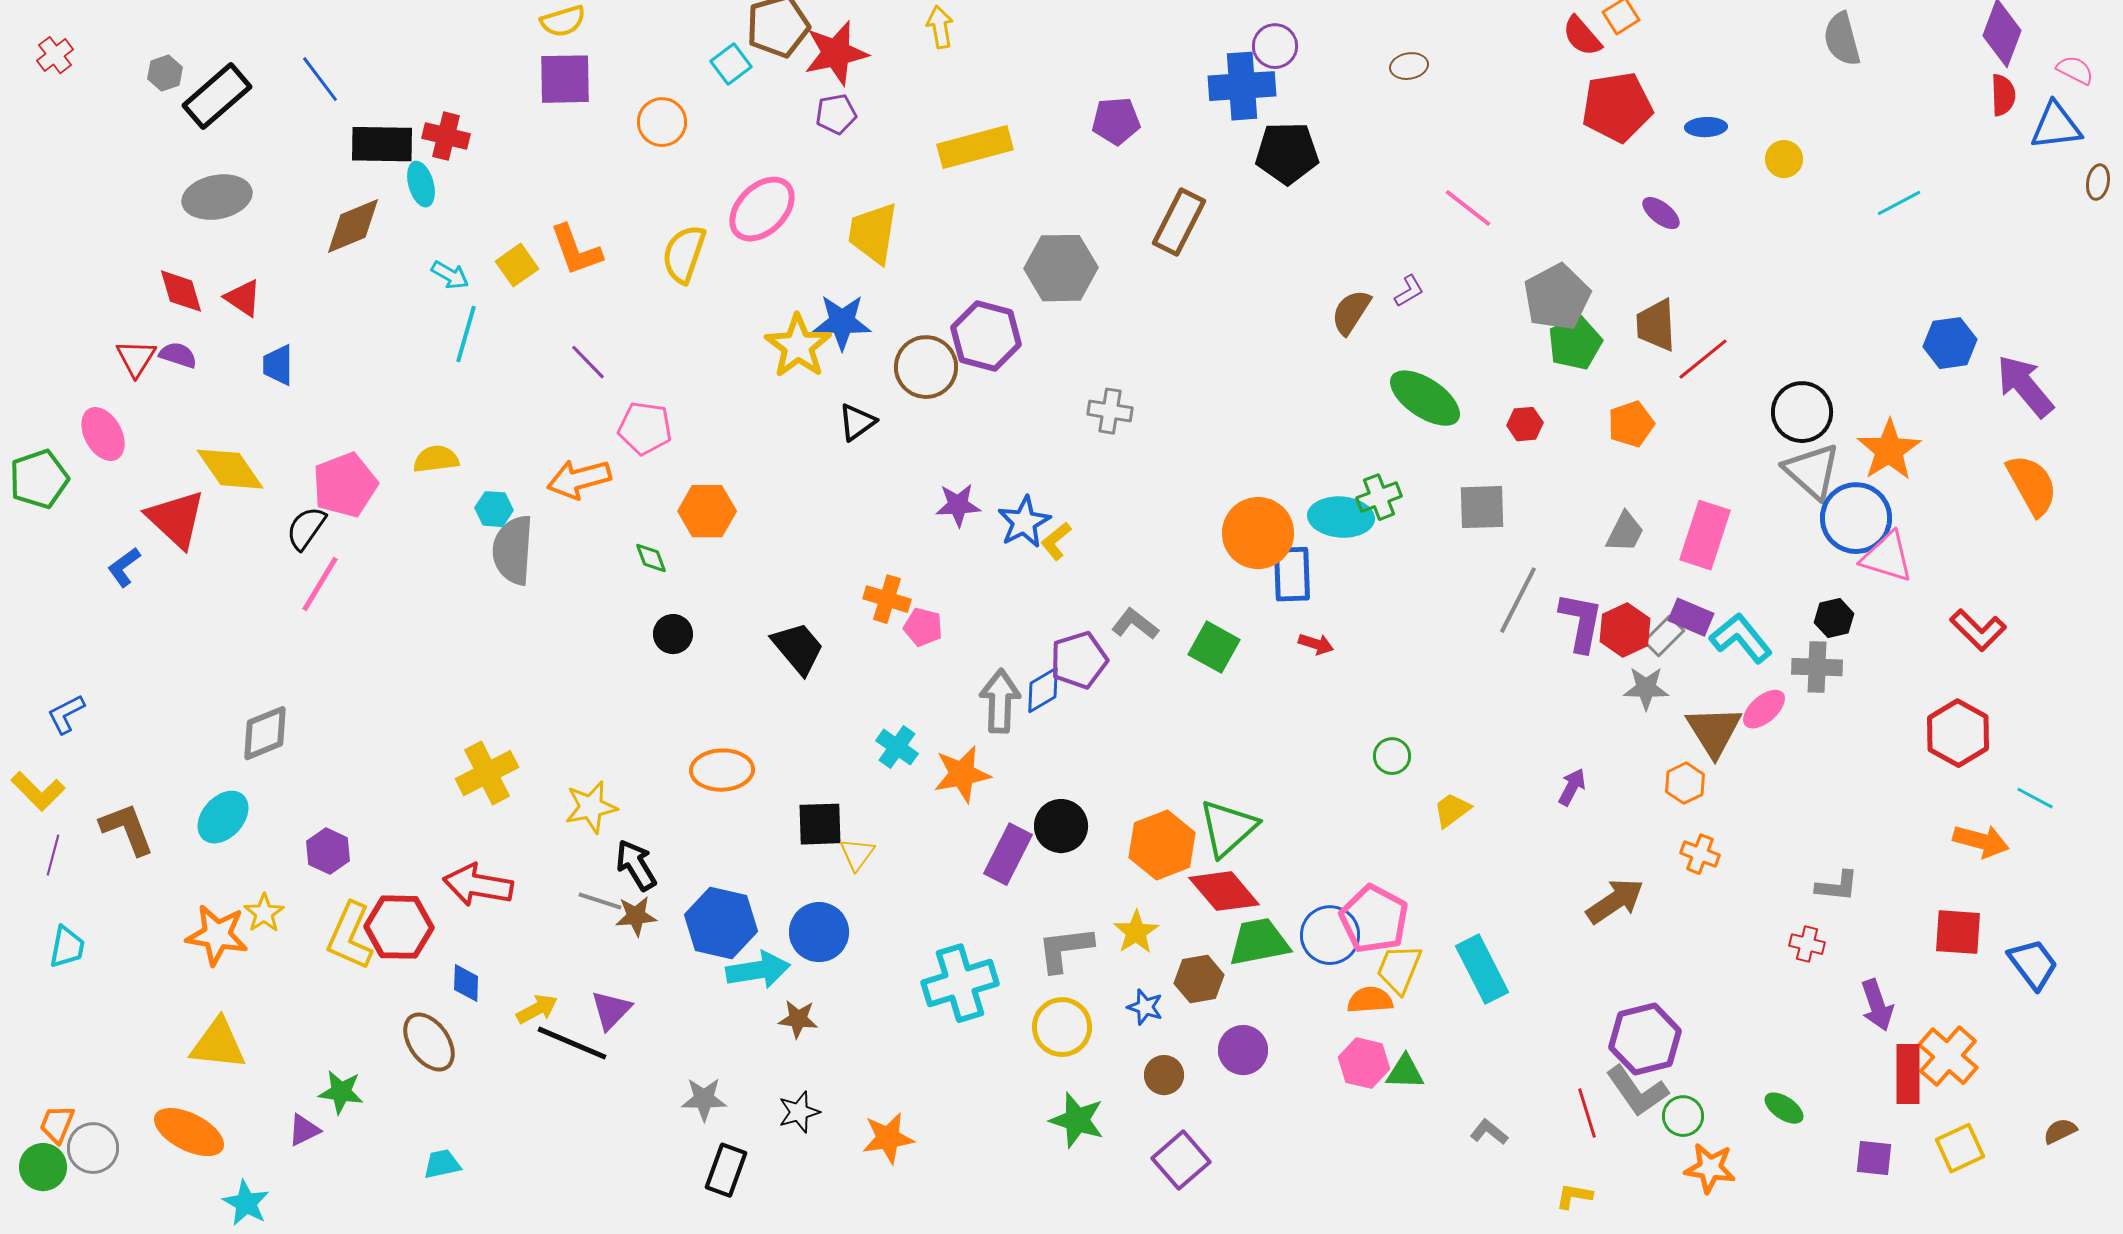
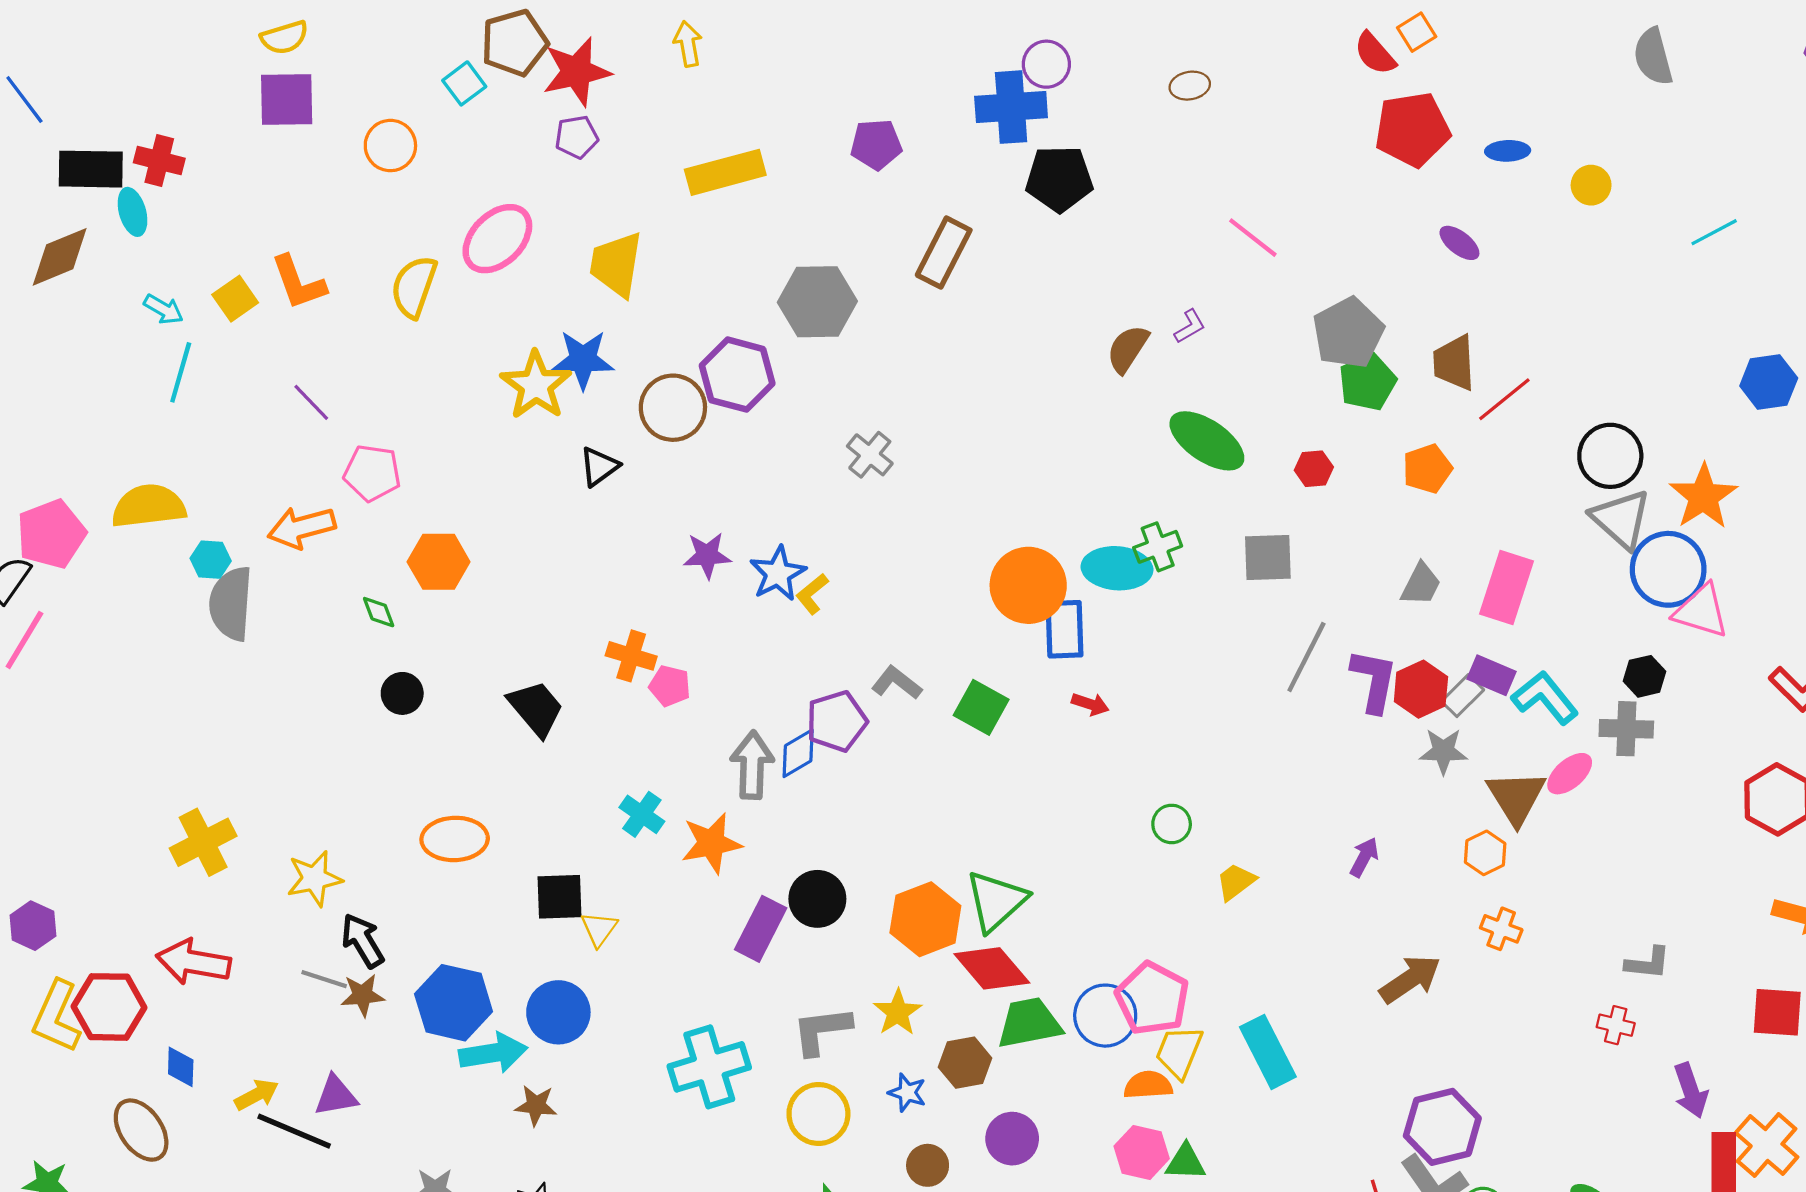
gray cross: (1110, 411) -> (870, 455), turned 30
yellow semicircle: (436, 459) -> (149, 506), size x1.5
purple triangle: (611, 1010) -> (336, 1096), turned 36

